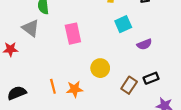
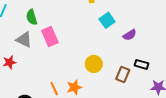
pink rectangle: (73, 34) -> (50, 37), moved
black rectangle: (151, 78) -> (141, 64), turned 48

